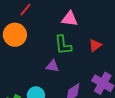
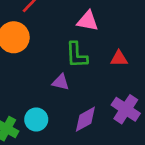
red triangle: (95, 45) -> (119, 58), turned 32

